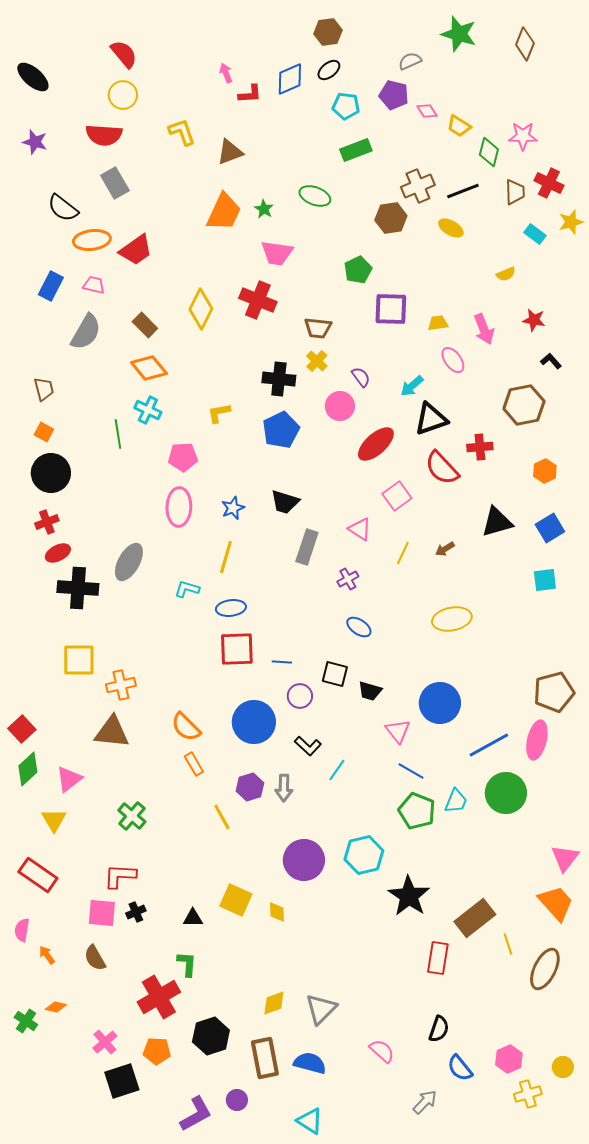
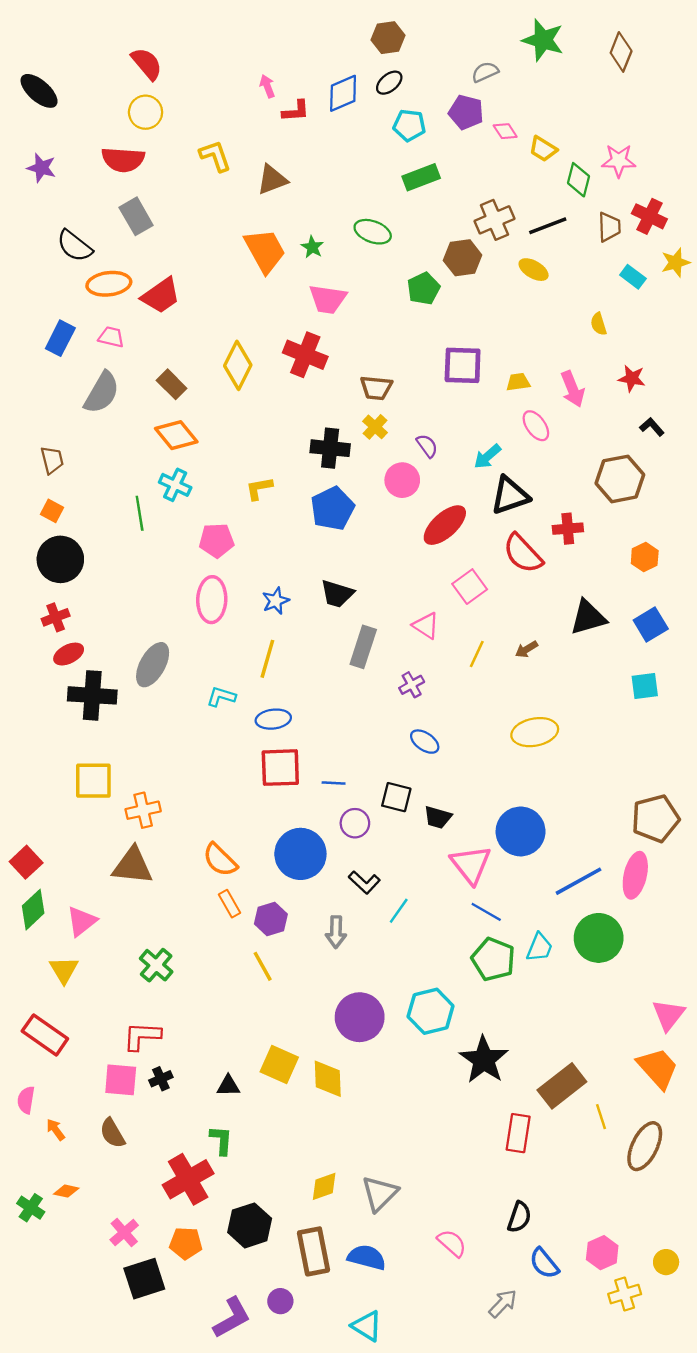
orange trapezoid: (224, 212) -> (265, 251), turned -54
green pentagon: (358, 270) -> (424, 288), moved
yellow semicircle: (506, 274) -> (599, 324), turned 96
pink triangle: (398, 731) -> (471, 865), size x1.4
purple hexagon: (250, 787) -> (271, 919), moved
yellow diamond: (277, 912) -> (328, 1079), size x1.6

